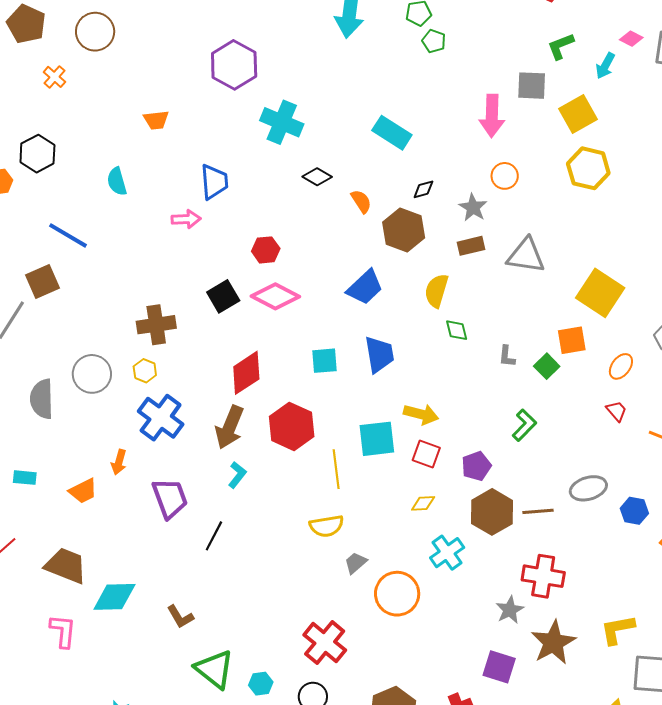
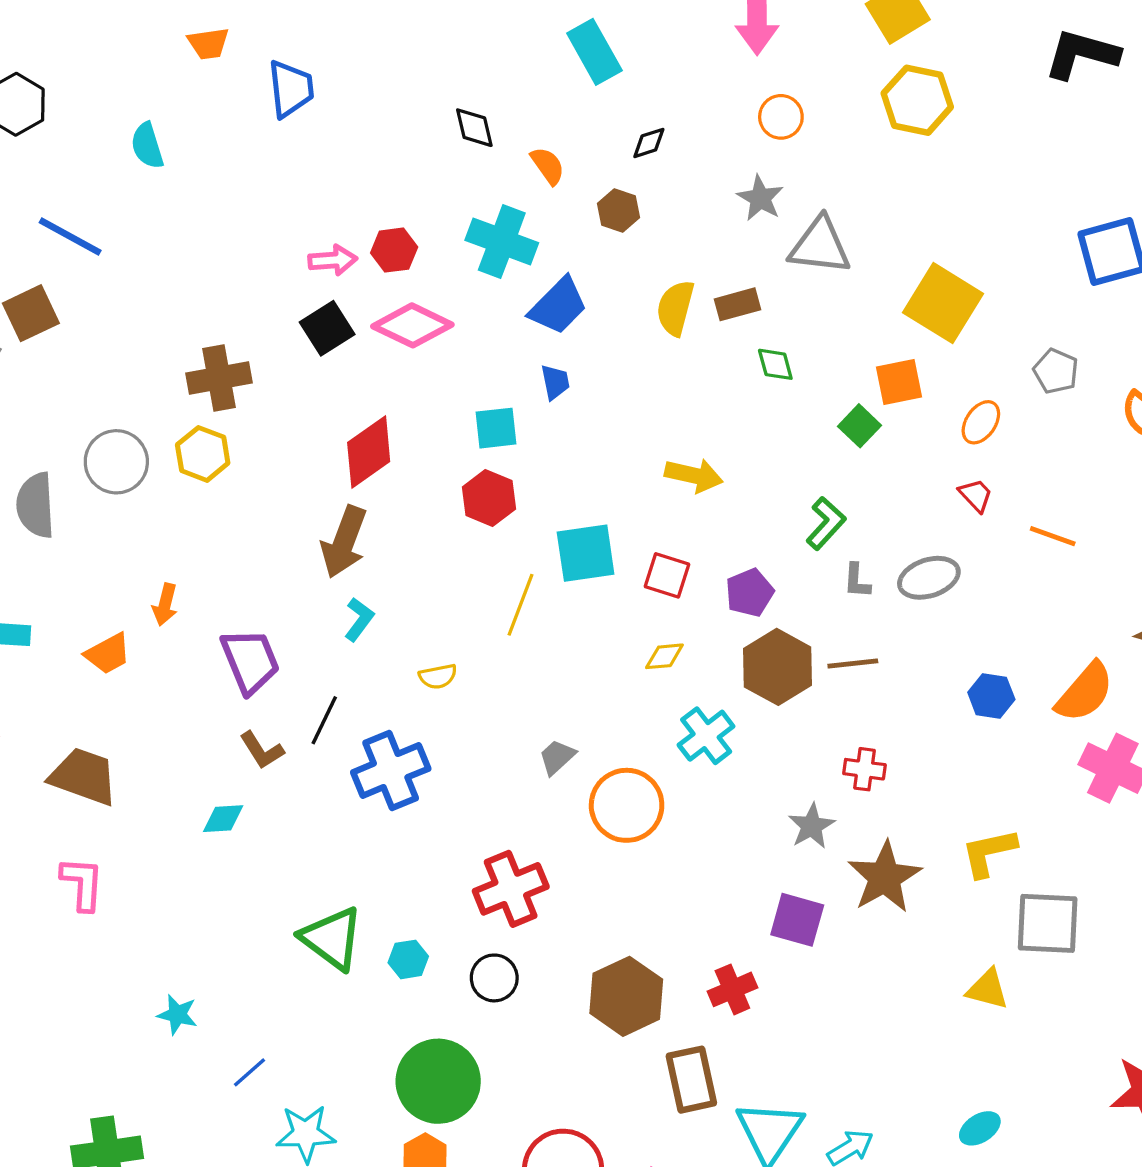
cyan cross: (282, 122) -> (502, 241), moved
cyan rectangle: (392, 133) -> (594, 52), turned 30
black diamond: (317, 177) -> (474, 128), turned 48
blue trapezoid: (214, 182) -> (291, 89), moved
gray star: (473, 208) -> (760, 198), moved
pink arrow: (186, 219) -> (333, 260), moved
brown hexagon: (404, 230) -> (618, 211), size x0.6
brown rectangle: (471, 246) -> (737, 304), moved
green diamond: (457, 330) -> (775, 364), moved
blue trapezoid: (379, 354) -> (555, 382), moved, size x0.6
gray L-shape: (507, 356) -> (857, 581), moved
yellow hexagon: (145, 371) -> (203, 454), size x1.4
yellow arrow: (421, 414) -> (694, 475), moved
blue cross: (161, 418) -> (391, 770), moved, turned 33
red hexagon: (292, 426) -> (489, 498), moved, size x0.7
yellow line: (336, 469) -> (520, 605), turned 30
gray ellipse: (588, 488) -> (929, 578), moved
blue hexagon: (634, 511) -> (991, 696), moved
yellow semicircle: (327, 526) -> (438, 676), moved, size x0.7
red cross: (543, 576) -> (864, 769), size x0.6
cyan diamond: (114, 597) -> (223, 819), moved, size x0.6
brown L-shape: (180, 617) -> (262, 750), moved
red cross: (325, 643) -> (511, 889), turned 30

